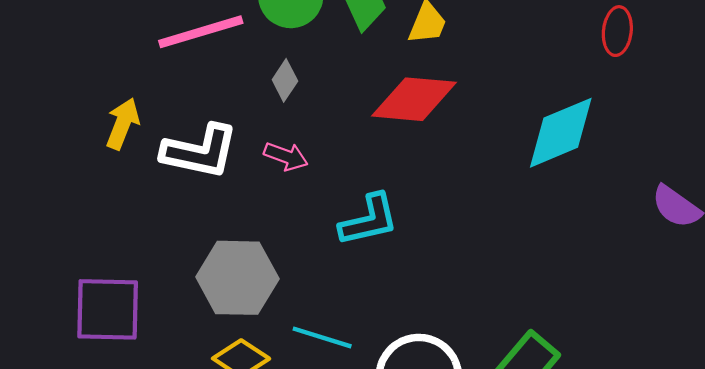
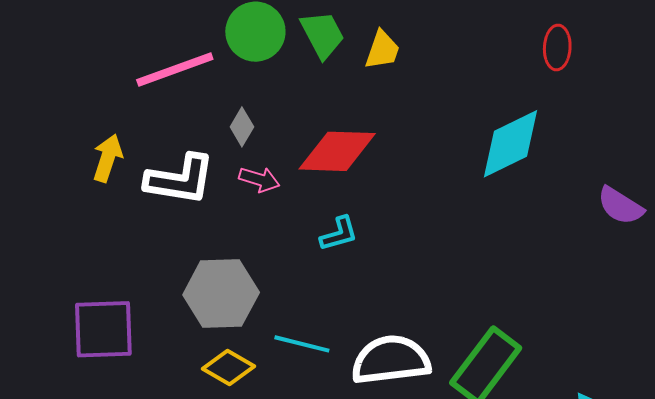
gray diamond: (285, 80) -> (242, 127), moved
red diamond: (414, 99) -> (337, 151), moved
cyan L-shape: (369, 220) -> (339, 234), size x0.7

